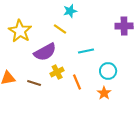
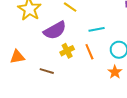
orange line: (77, 82) -> (89, 52), moved
brown line: (34, 83) -> (47, 71), moved

